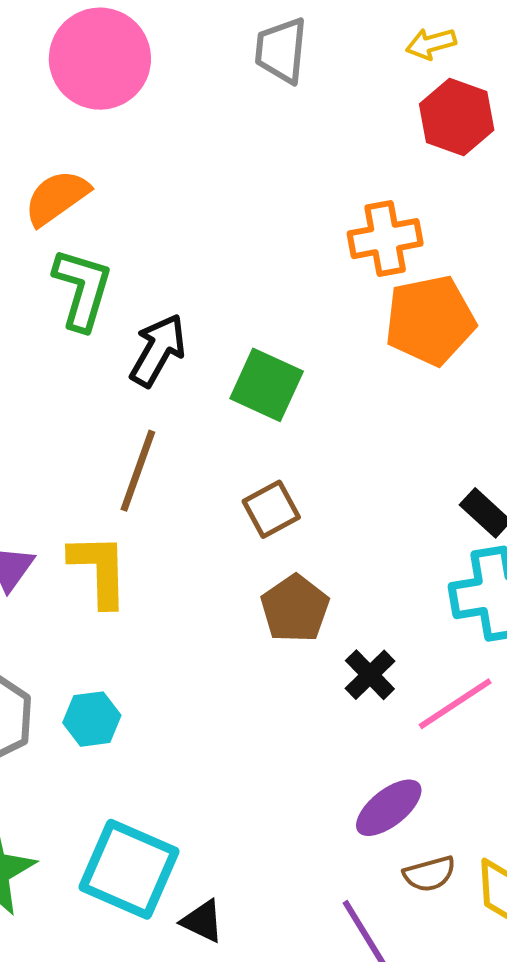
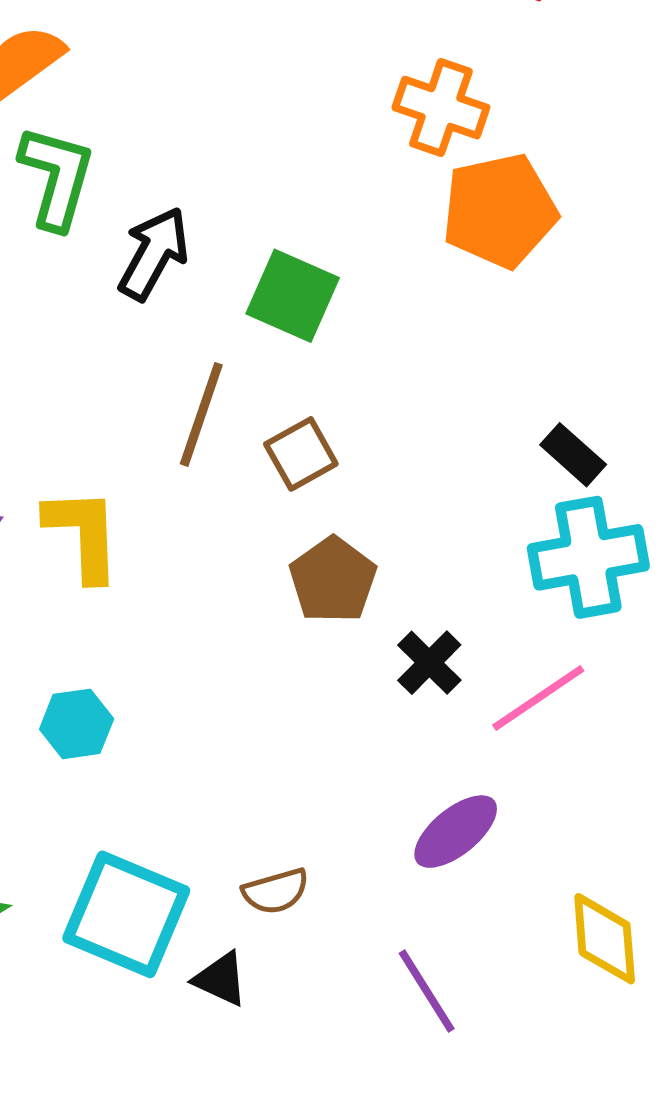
orange cross: (385, 239) -> (441, 108), turned 30
brown line: (138, 471) -> (201, 414), moved
brown semicircle: (429, 874) -> (276, 891), moved

